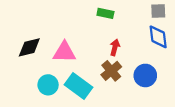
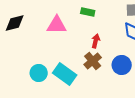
black diamond: (29, 47) -> (15, 23), moved
pink triangle: (64, 52) -> (57, 25), moved

